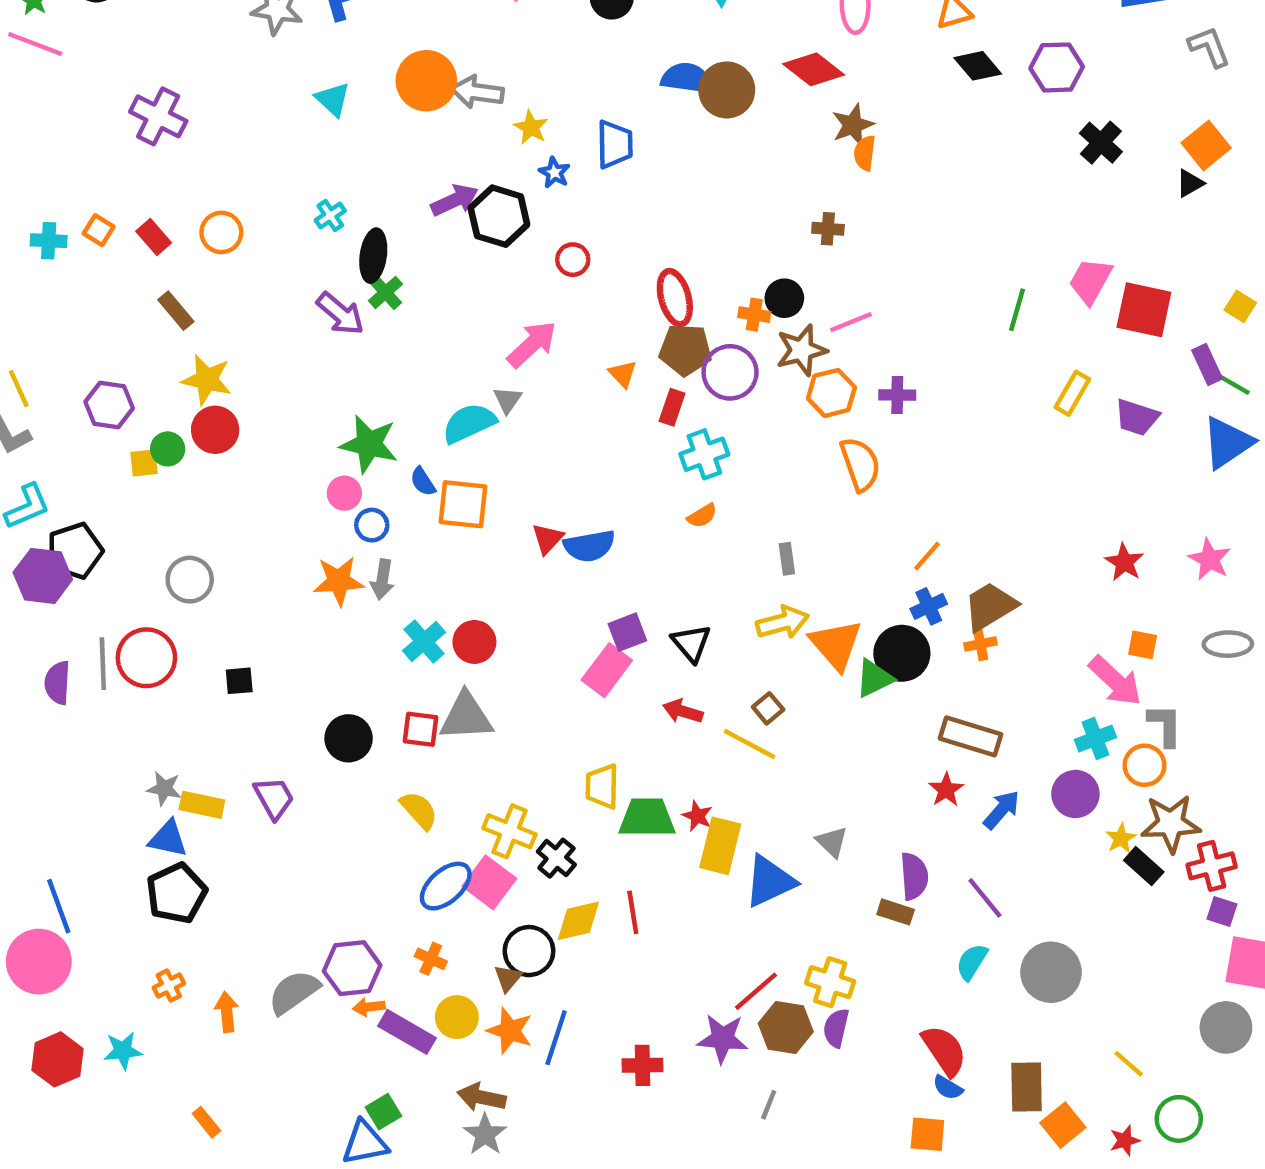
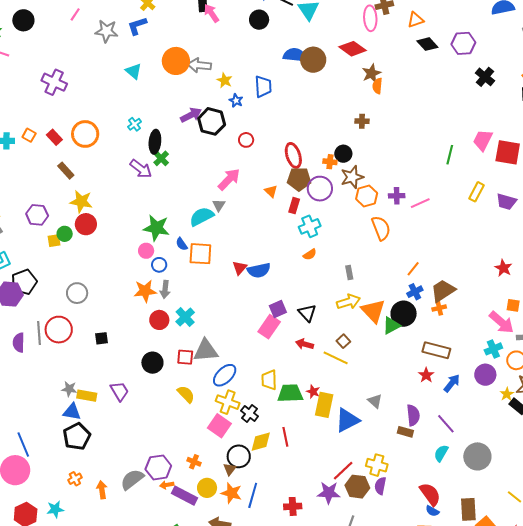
orange circle: (221, 232) -> (85, 134), size x1.4
pink line: (851, 322) -> (420, 203), moved
red circle: (474, 642) -> (159, 320), moved
blue ellipse: (446, 886) -> (225, 375), moved

